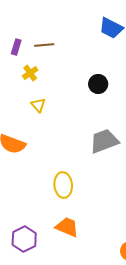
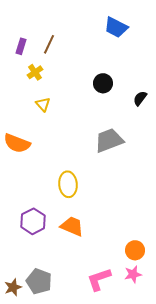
brown line: (44, 45) -> (49, 44), turned -60
purple hexagon: (24, 239) -> (33, 221), moved

